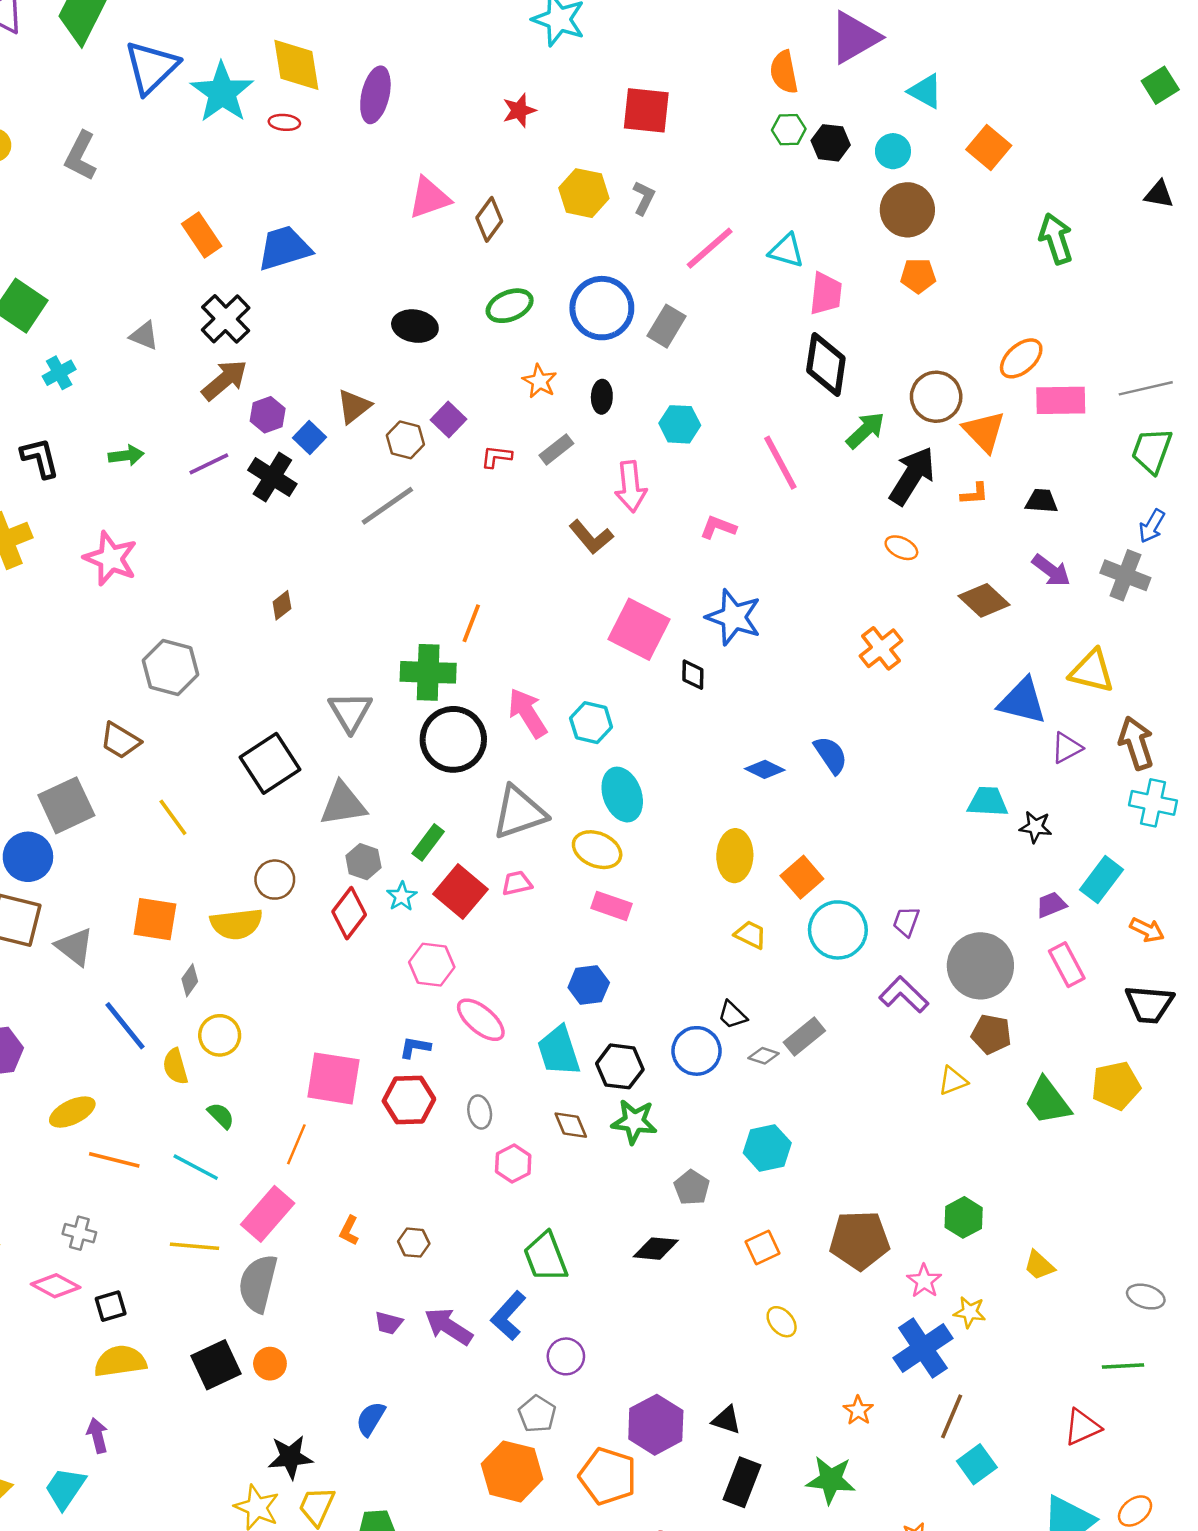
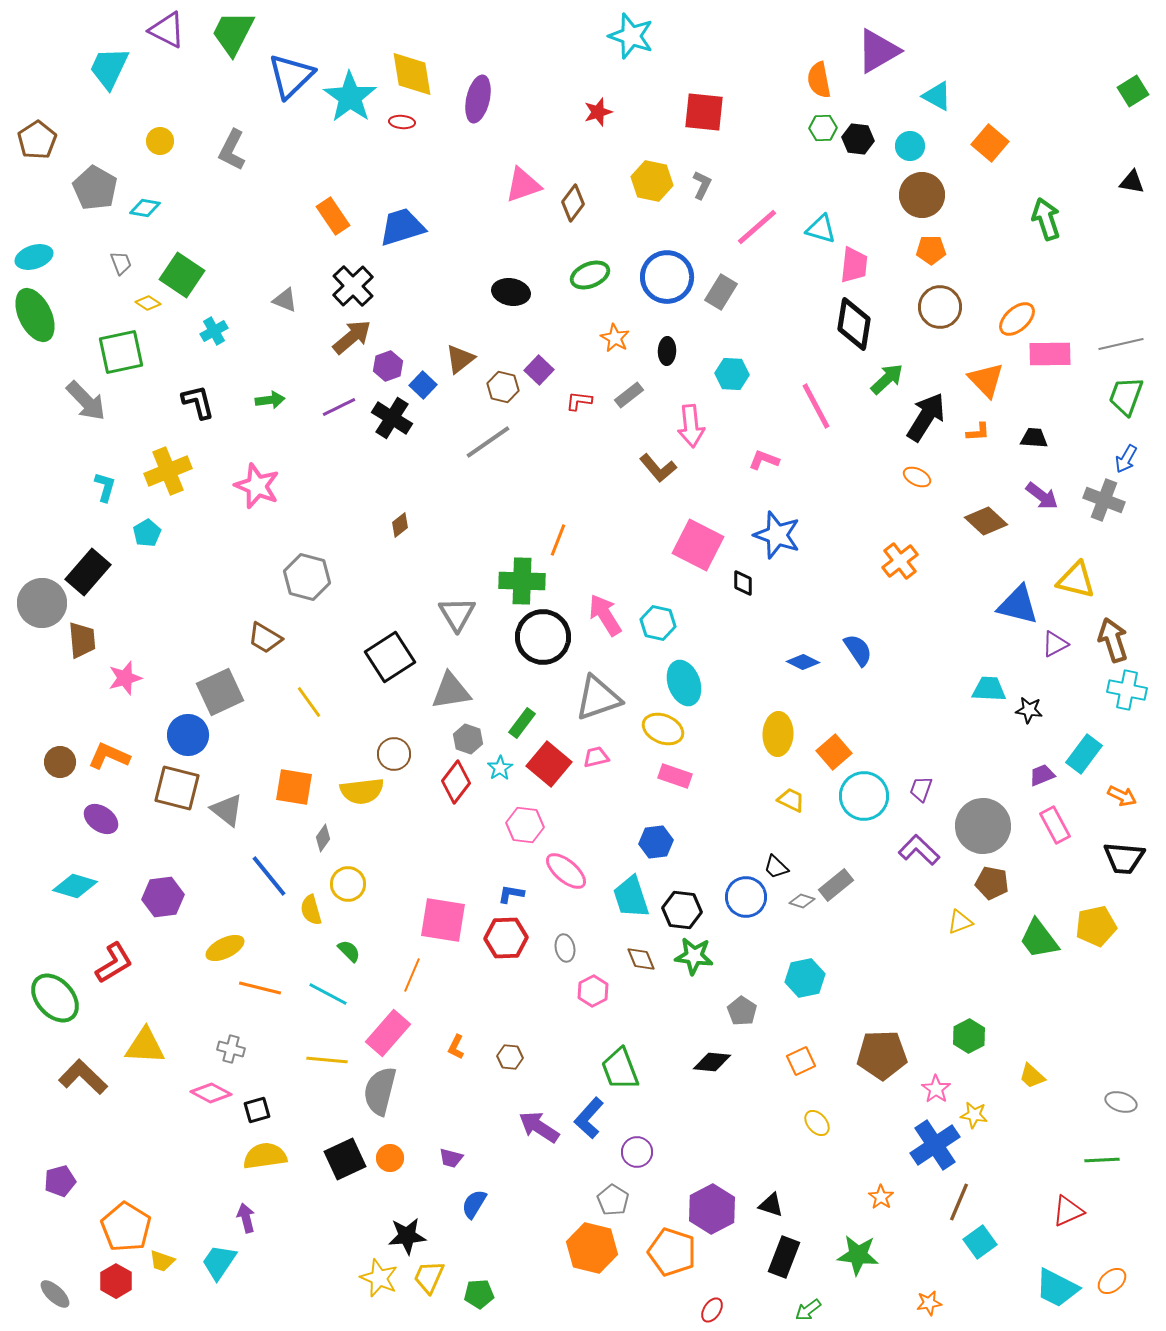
brown circle: (936, 397) -> (940, 307), moved
purple trapezoid: (389, 1323) -> (451, 1158), moved

